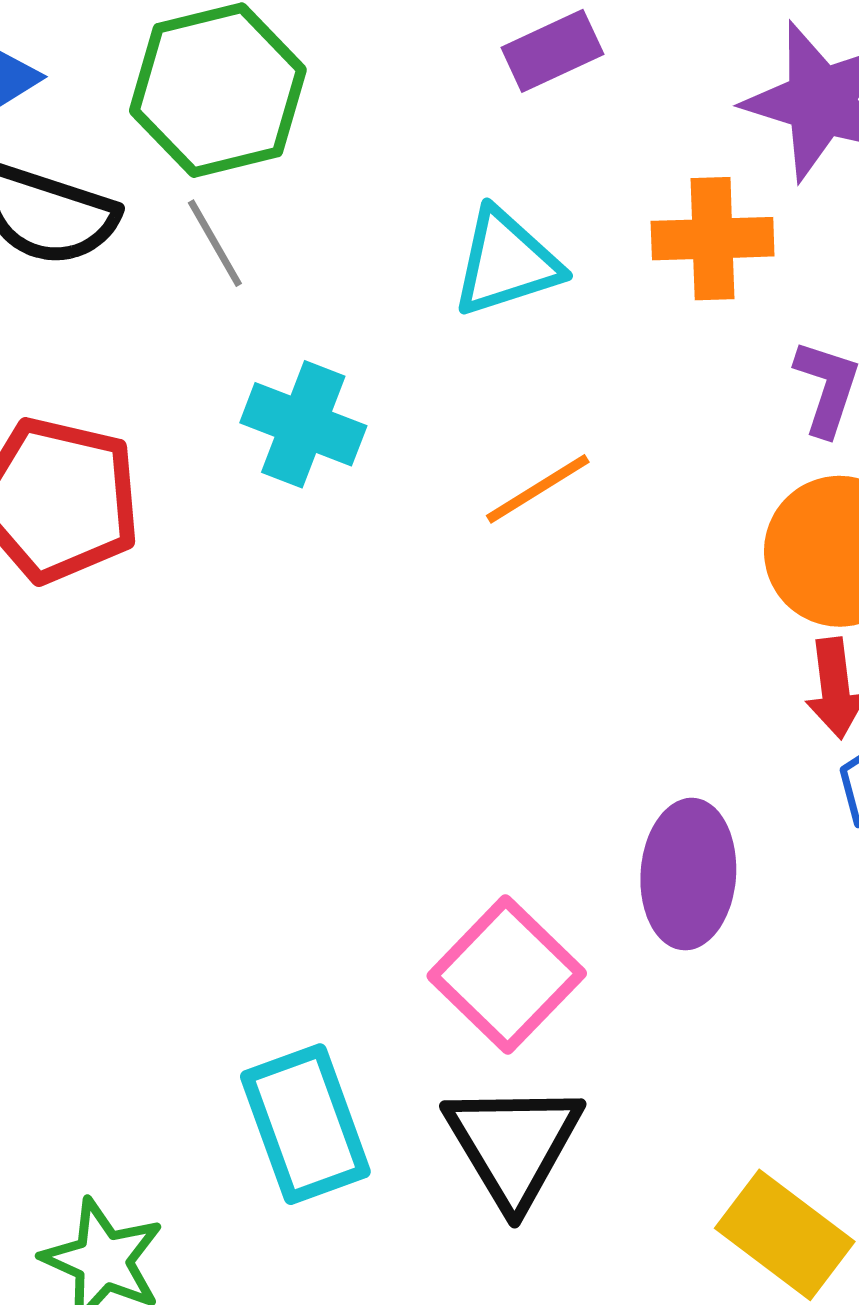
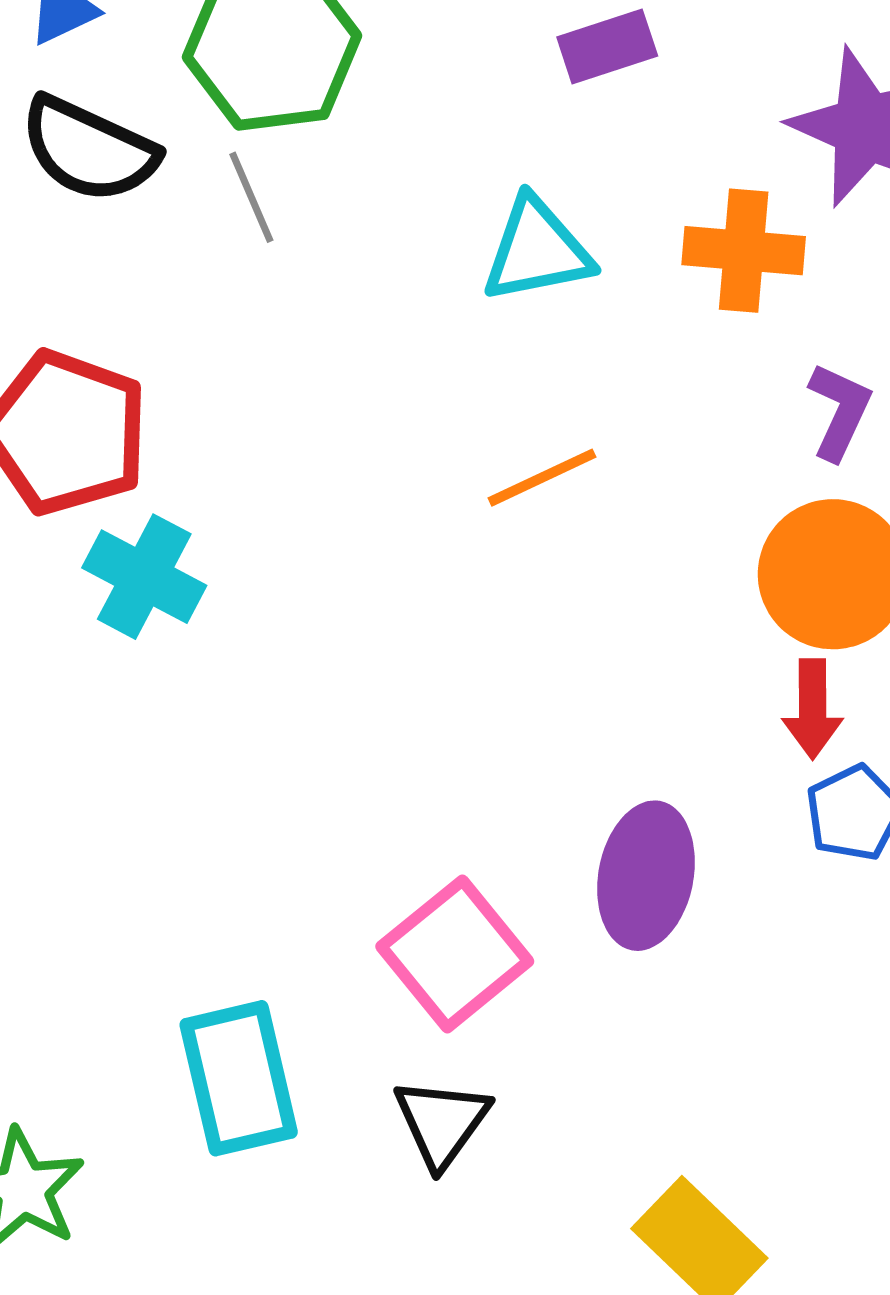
cyan cross: (303, 424) -> (144, 577), moved
black triangle: (513, 1144) -> (442, 1122), size x0.7

